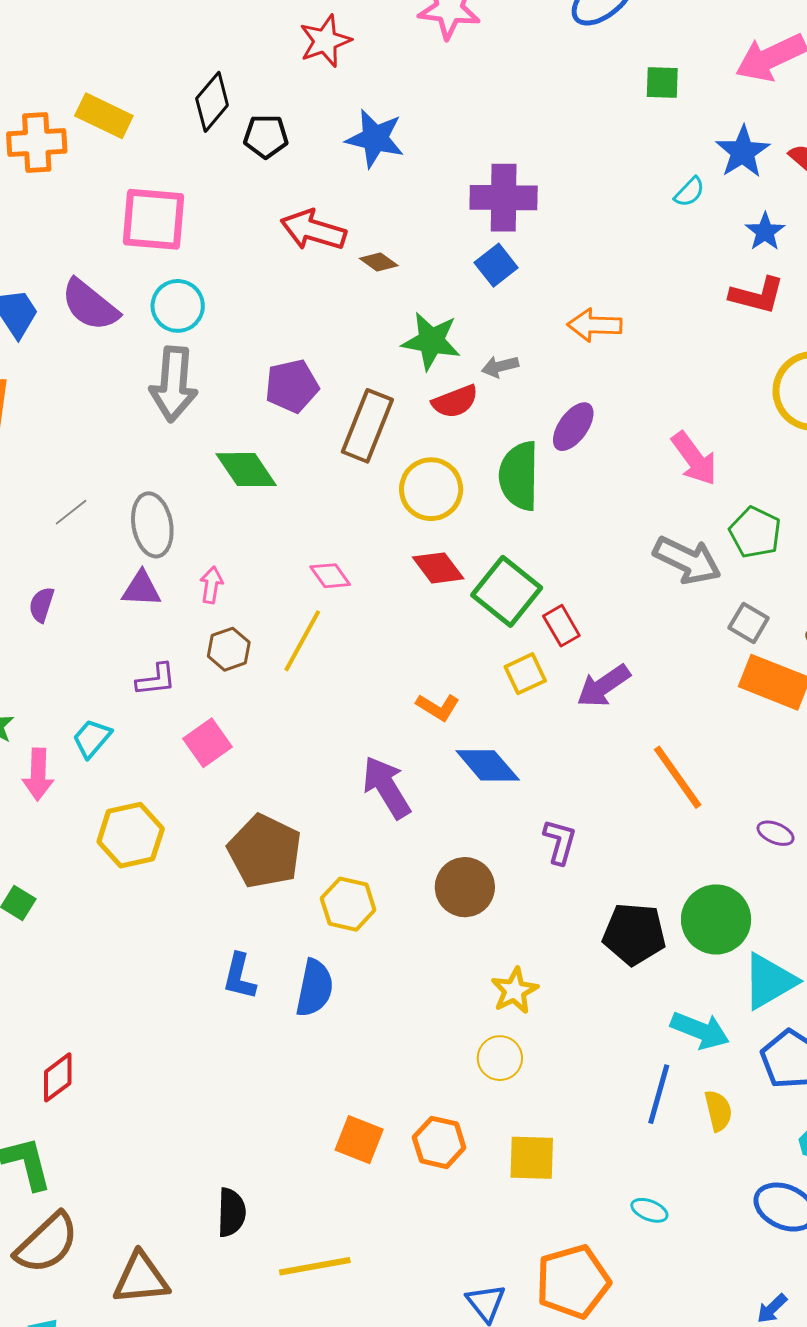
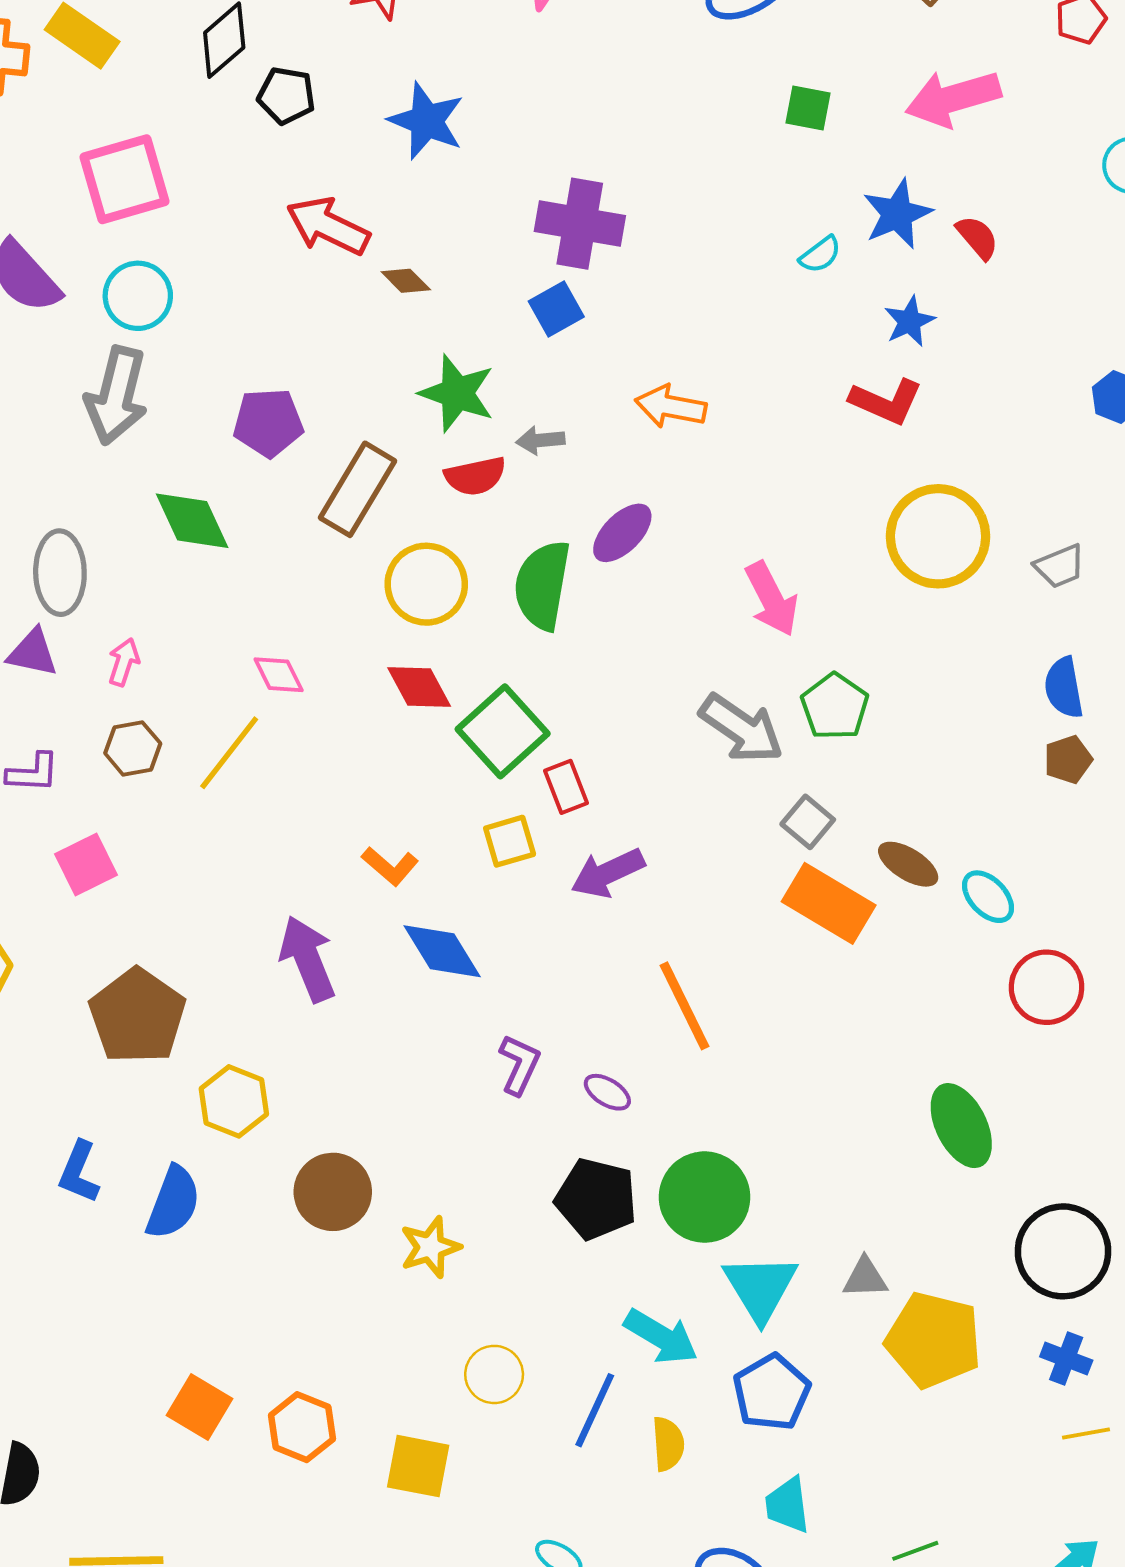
pink square: (153, 219) -> (125, 179), turned -30
purple ellipse: (776, 833) -> (607, 1092), moved
brown circle: (465, 887) -> (333, 1192), moved
cyan triangle: (769, 981) -> (760, 1288), turned -40
yellow circle: (500, 1058) -> (494, 1374), moved

